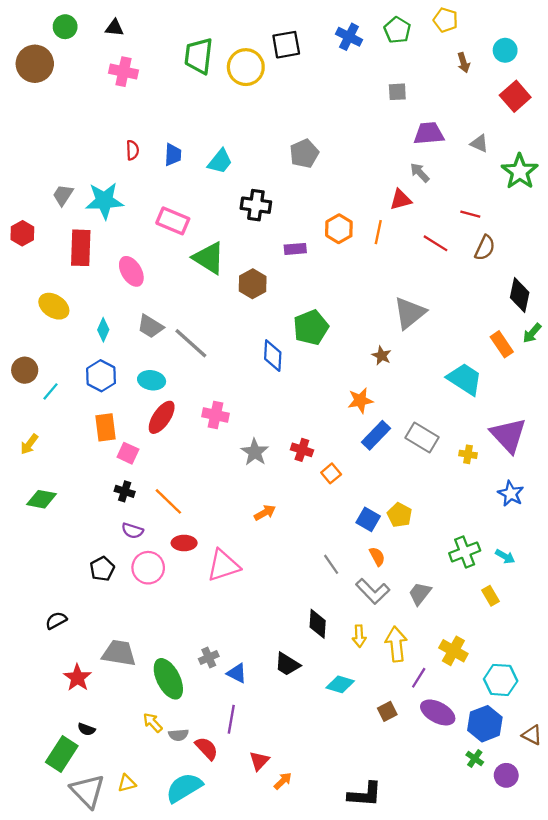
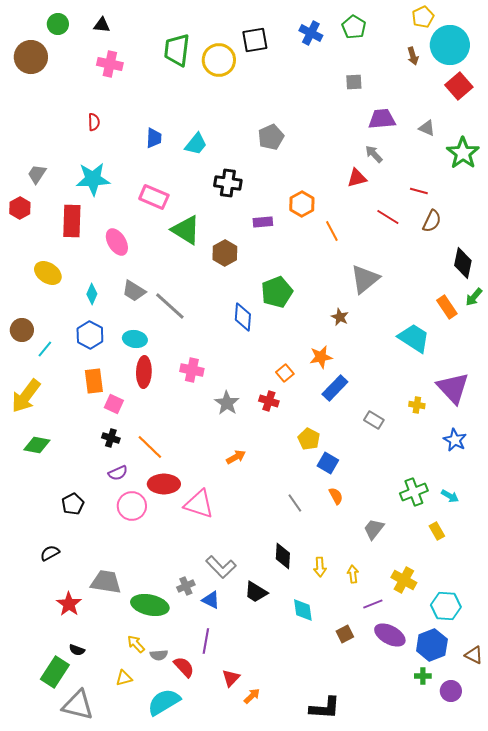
yellow pentagon: (446, 20) -> (423, 17), moved, turned 30
cyan circle: (505, 50) -> (450, 45), size x1.8
red semicircle: (132, 150) -> (94, 122), moved
gray trapezoid: (63, 195) -> (37, 174), moved
orange line: (378, 232) -> (332, 231), moved, turned -40
red ellipse: (162, 417) -> (144, 372), turned -32
gray rectangle: (422, 437) -> (374, 420), moved, size x0.7
yellow arrow: (29, 444) -> (26, 396), size x1.8
orange square: (331, 473) -> (285, 373), moved
yellow pentagon: (400, 515) -> (309, 439), moved
purple semicircle: (132, 531) -> (118, 473), turned -42
red ellipse: (184, 543) -> (164, 484), size x1.4
pink triangle: (223, 565) -> (199, 504), turned 36
black pentagon: (102, 569) -> (73, 504), moved
gray L-shape: (373, 591) -> (221, 567), moved
yellow arrow: (396, 644) -> (353, 574), size x0.6
purple line: (419, 678) -> (373, 604), turned 36
green ellipse: (168, 679) -> (150, 605), turned -51
cyan diamond: (340, 684) -> (303, 610), turned 65
green cross: (475, 759) -> (423, 676), turned -35
yellow triangle: (127, 783) -> (124, 678), moved
gray triangle: (88, 791) -> (78, 705), turned -32

